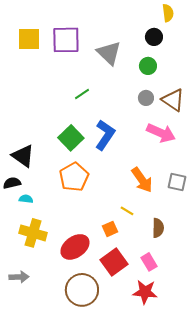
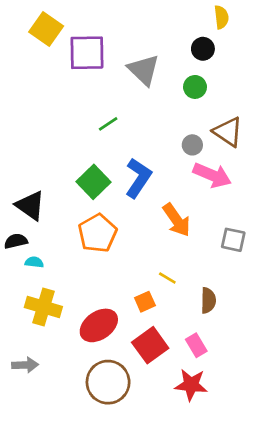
yellow square: (29, 39) -> (46, 29), moved, turned 35
gray circle: (146, 98) -> (192, 145), moved
orange arrow: (142, 180) -> (177, 220), moved

